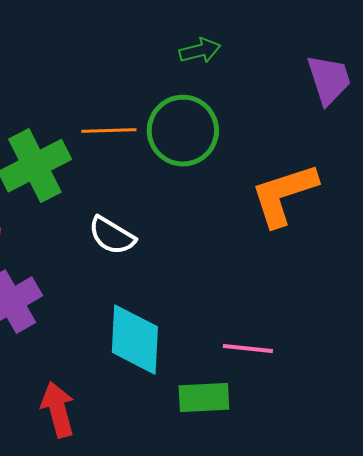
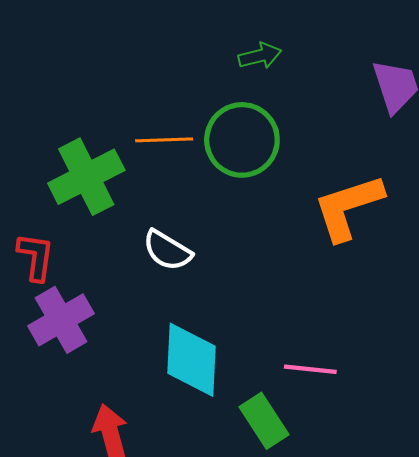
green rectangle: (204, 398) -> (264, 421), turned 60

